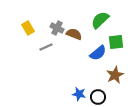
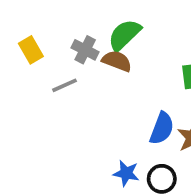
green semicircle: (100, 20) -> (124, 35), moved
blue semicircle: (98, 53) -> (162, 128), moved, turned -30

